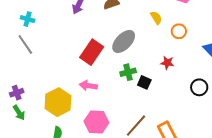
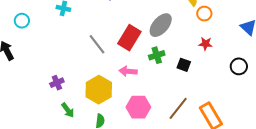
orange circle: (179, 31) -> (204, 14), moved
gray line: (25, 44) -> (97, 44), moved
green cross: (128, 72) -> (157, 55), moved
green arrow: (19, 113) -> (68, 110), moved

